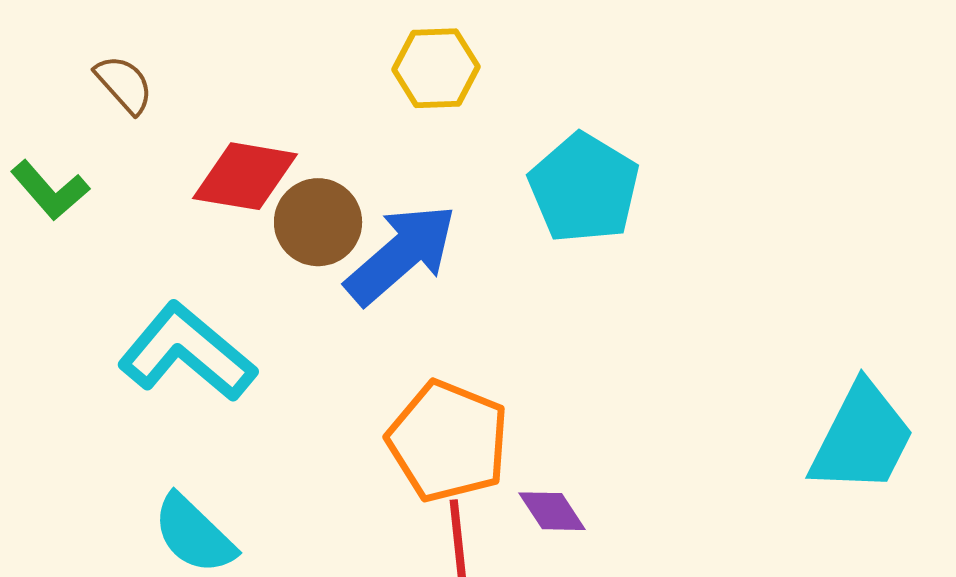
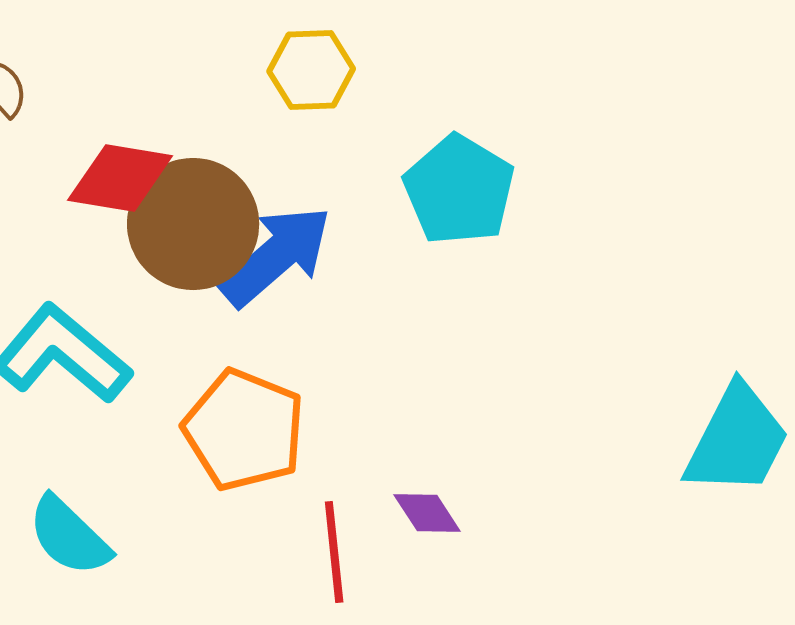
brown circle: (318, 222) -> (193, 224), size x1.5
orange pentagon: (448, 441) -> (244, 430), moved

